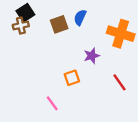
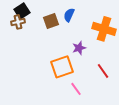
orange square: (72, 78) -> (62, 67), size x1.6
pink line: (52, 103) -> (76, 89), moved

